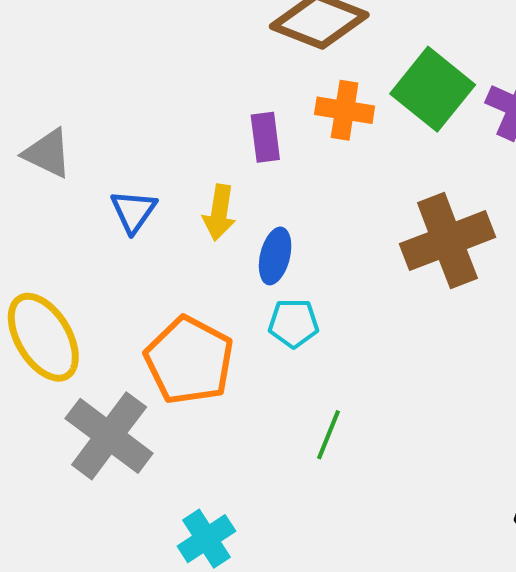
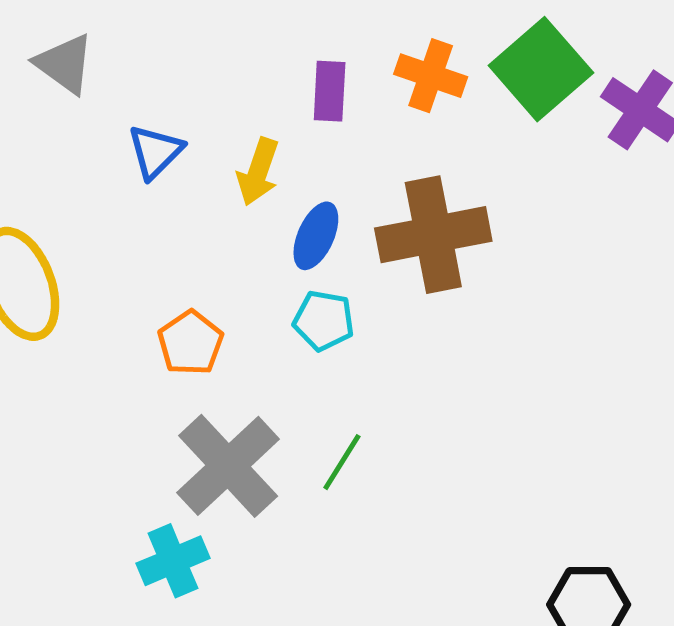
brown cross: (447, 241) -> (433, 235), moved
orange pentagon: (189, 360) -> (191, 343), size x0.6
gray cross: (109, 436) -> (228, 466), moved

